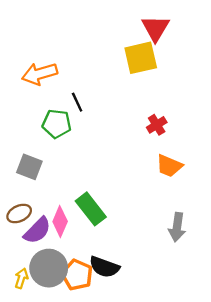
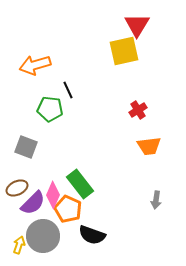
orange trapezoid: (169, 166) -> (149, 146), turned -30
gray arrow: (177, 227) -> (156, 200), size x0.7
orange pentagon: (77, 275) -> (68, 209), moved

